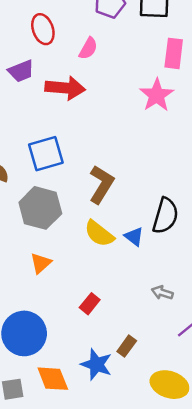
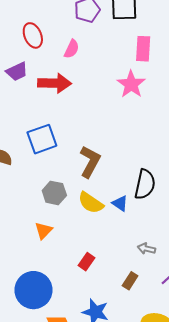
gray hexagon: (40, 208) -> (54, 193), moved, size x0.7
brown rectangle: (127, 346) -> (130, 281), moved

